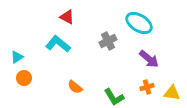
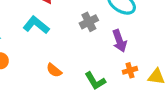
purple arrow: (149, 59) -> (119, 41), moved, turned 30

